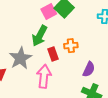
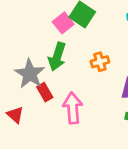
red rectangle: (53, 54) -> (45, 92), moved
gray star: (21, 58) -> (30, 74), moved

